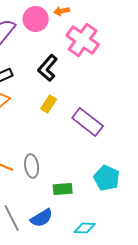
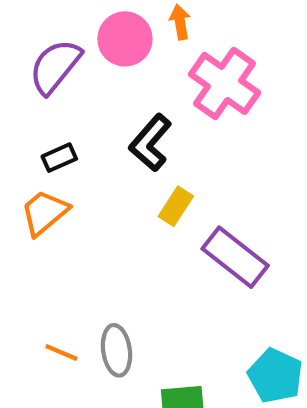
orange arrow: (62, 11) -> (180, 22), turned 91
yellow rectangle: (49, 104) -> (176, 206), moved

